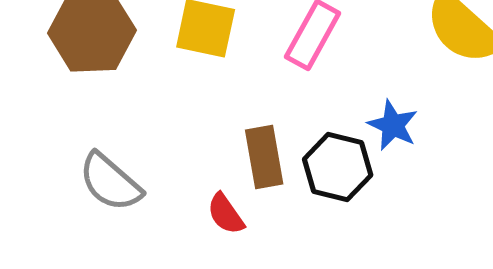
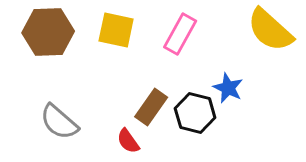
brown rectangle: (264, 157) -> (151, 107), turned 45

